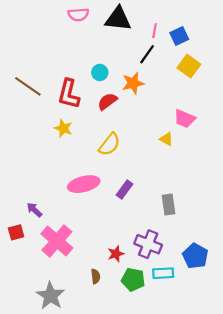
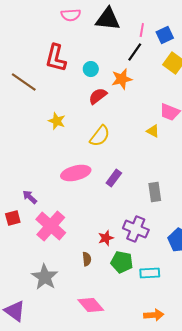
red L-shape: (69, 94) -> (56, 58), moved
cyan rectangle: (163, 273) -> (150, 273), moved

